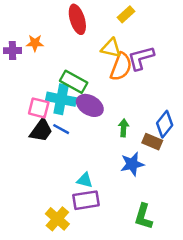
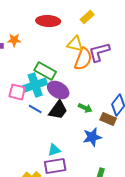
red ellipse: (77, 19) -> (48, 21), turned -70
cyan cross: (61, 99) -> (35, 85), turned -30
green arrow: (123, 128) -> (85, 108), turned 112
black trapezoid: (41, 130) -> (58, 110), moved
cyan triangle: (85, 180) -> (54, 150), turned -32

